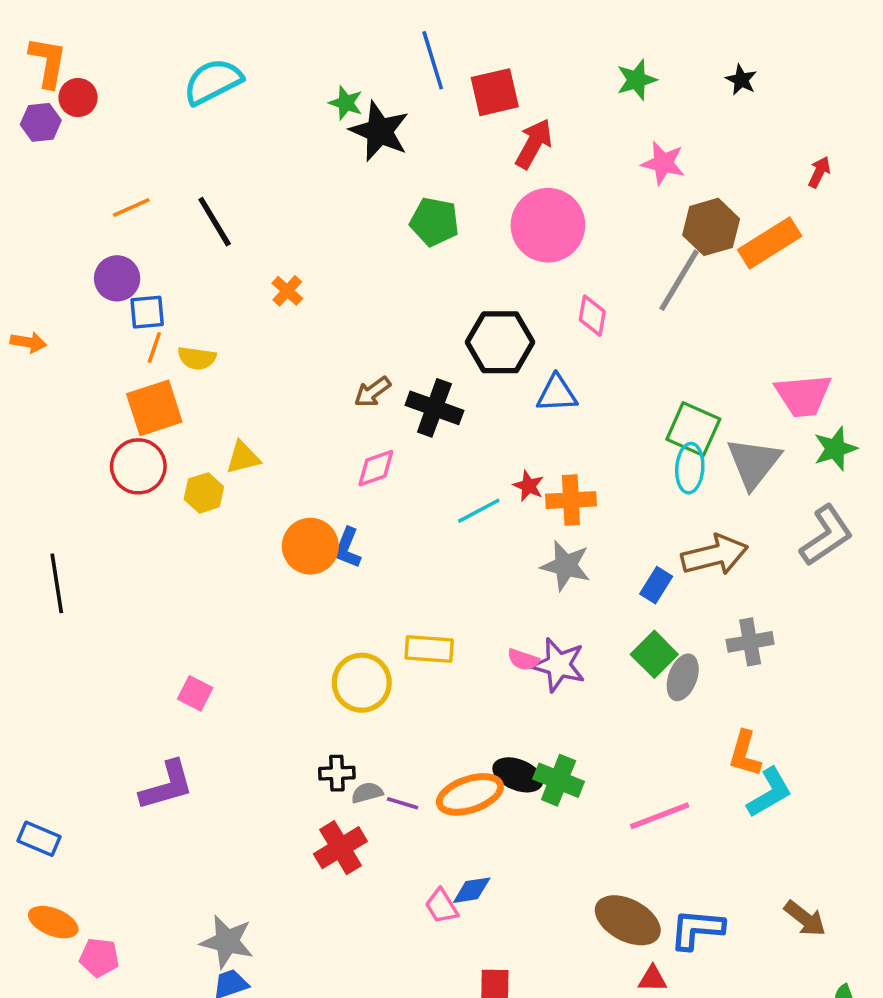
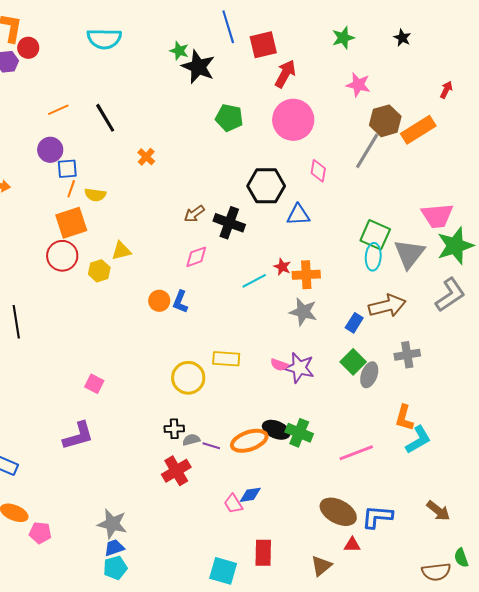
cyan semicircle: (213, 82) -> (104, 39), turned -152
green star: (835, 449) -> (455, 246), size x1.5
orange circle: (310, 546) -> (159, 301), size x0.7

